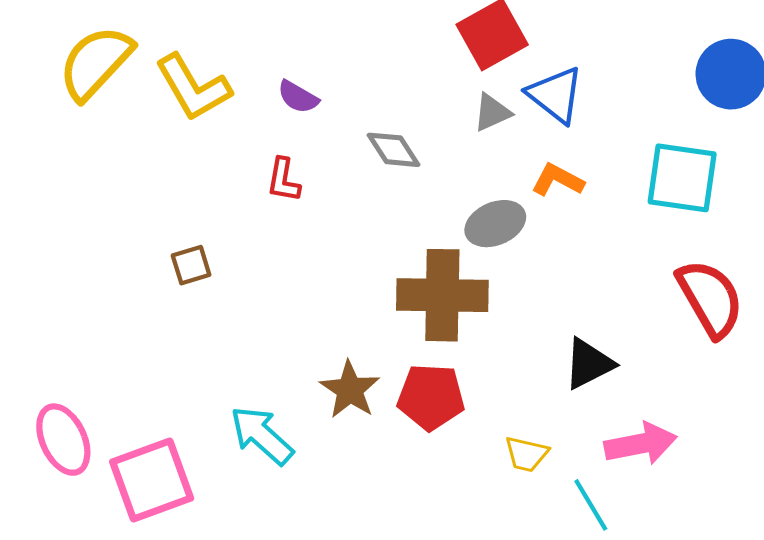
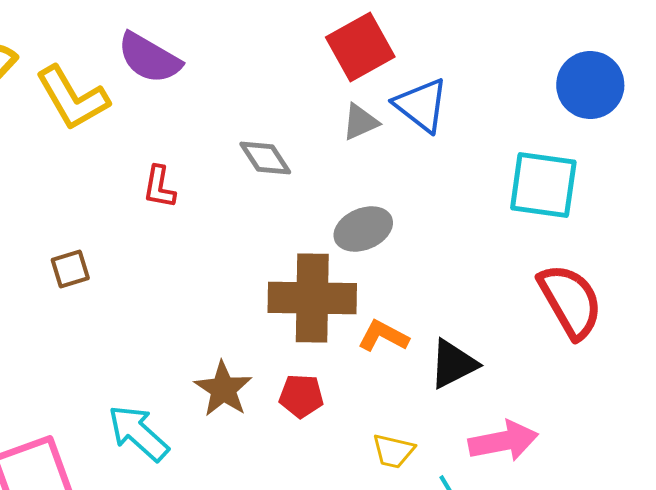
purple semicircle: (298, 97) -> (149, 58), moved, size x1.6
orange L-shape: (558, 180) -> (383, 336), moved
red pentagon: (431, 397) -> (301, 396), size x0.7

